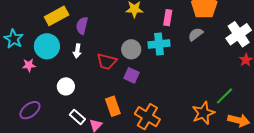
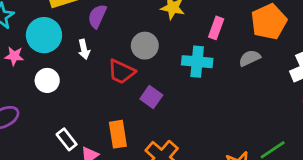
gray circle: (131, 49) -> (145, 46), moved
white arrow: (77, 51) -> (84, 49), turned -32
white circle: (66, 86) -> (47, 80), moved

